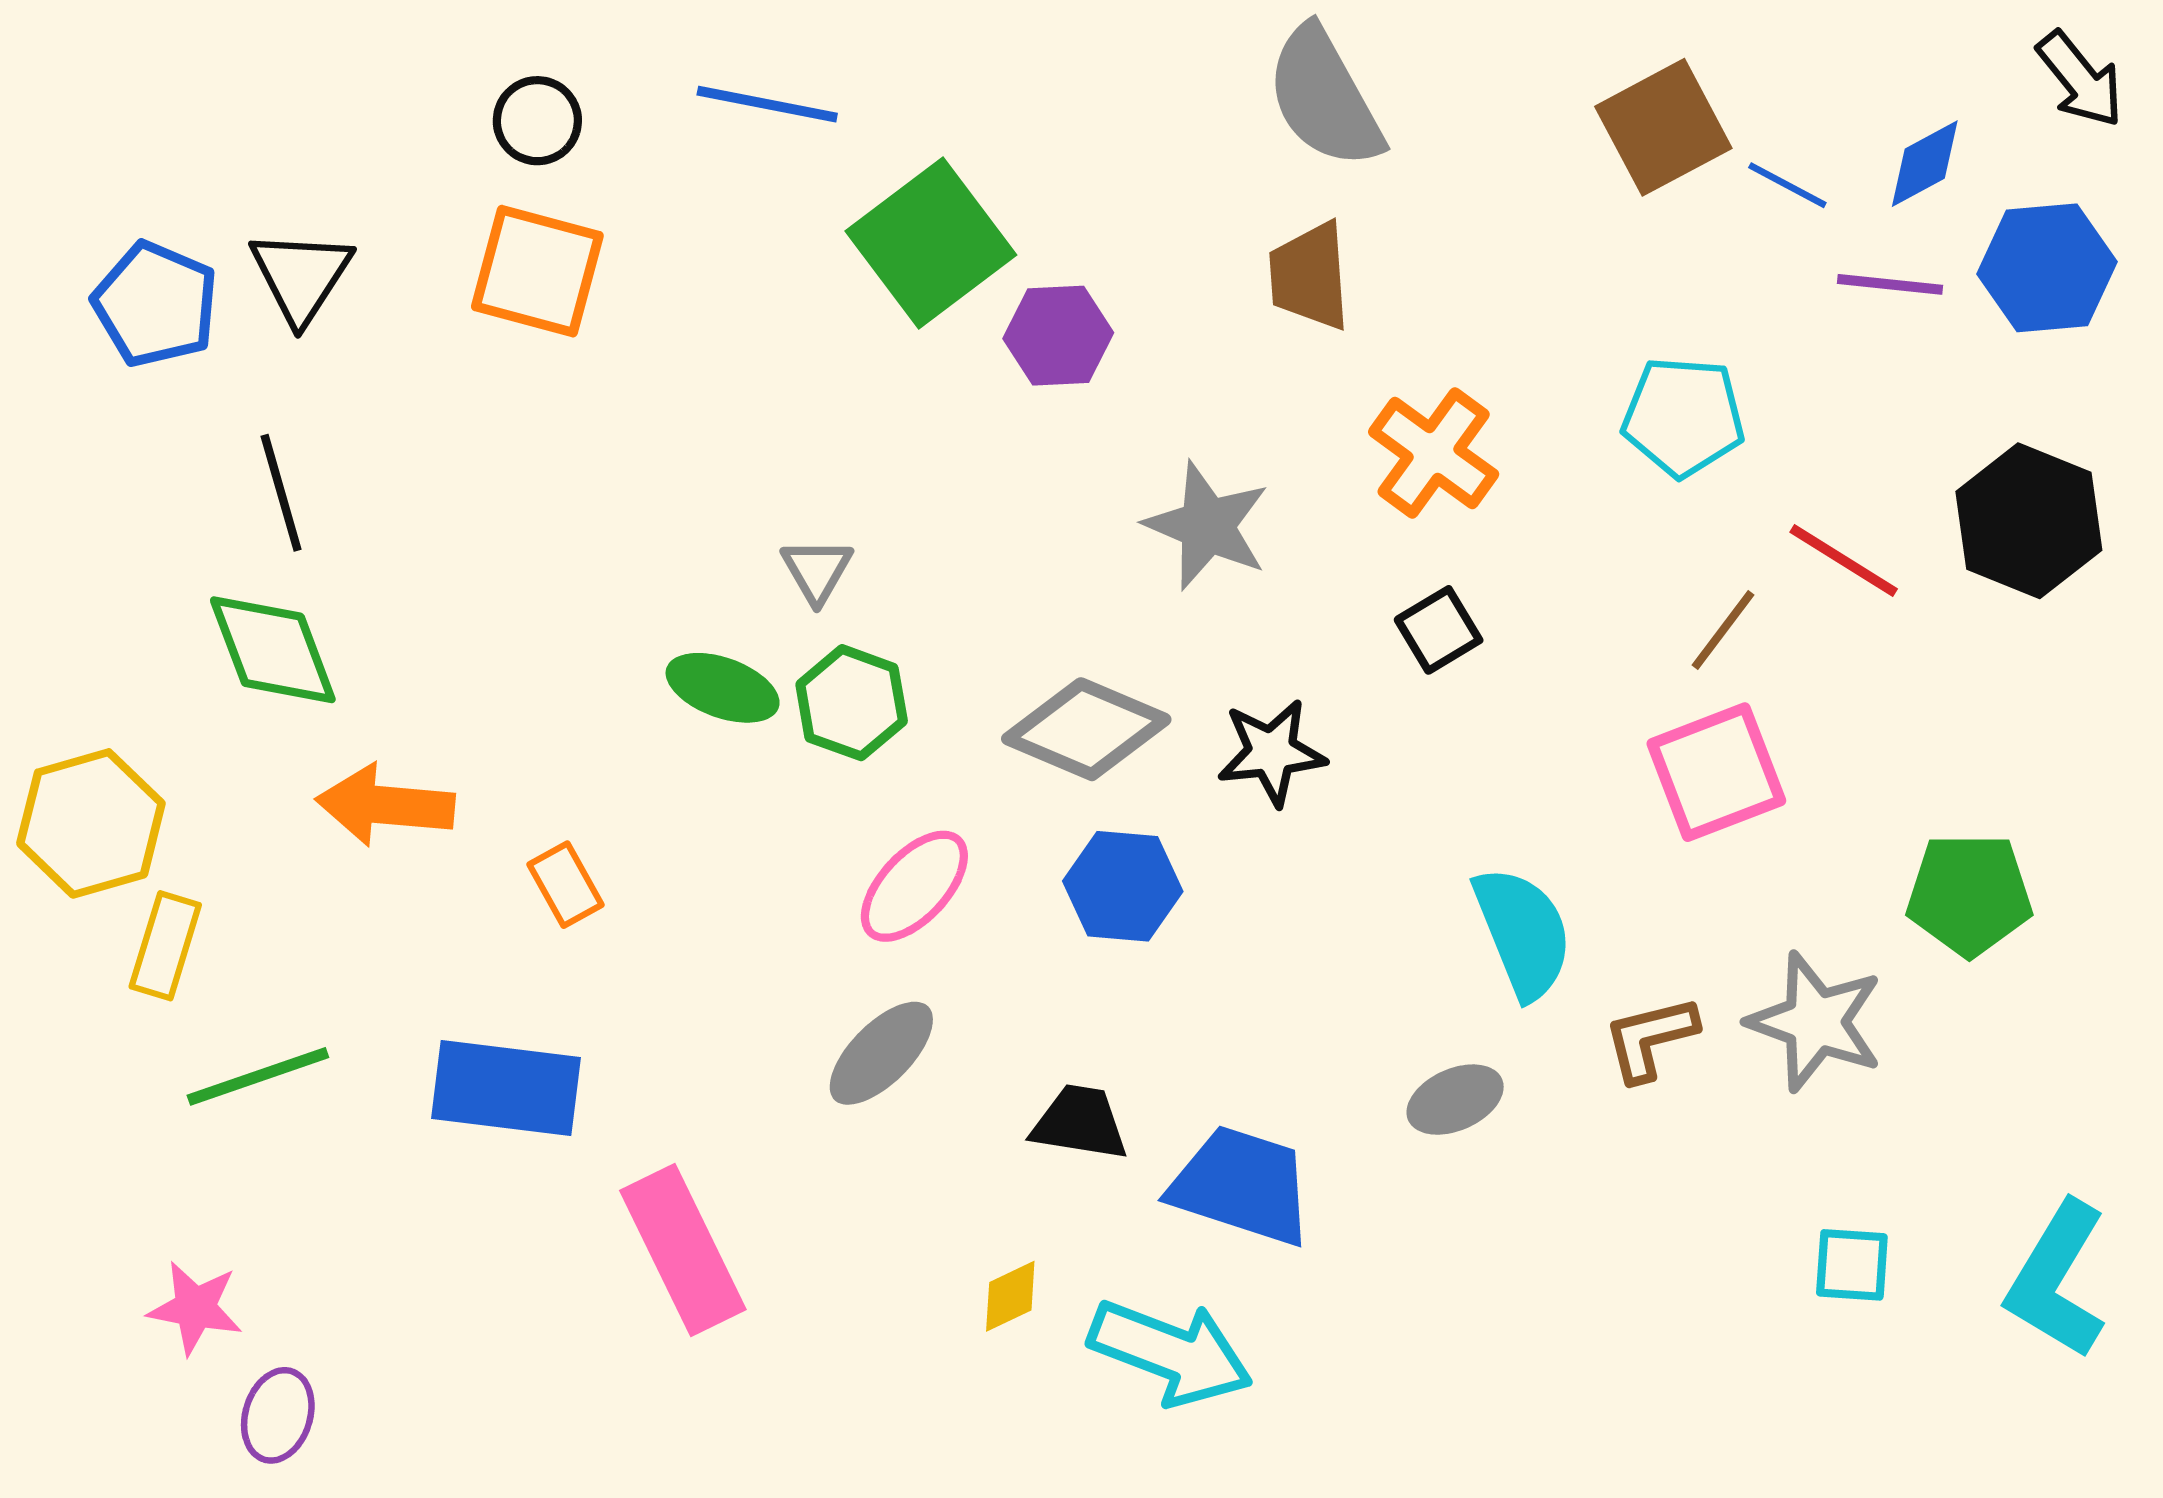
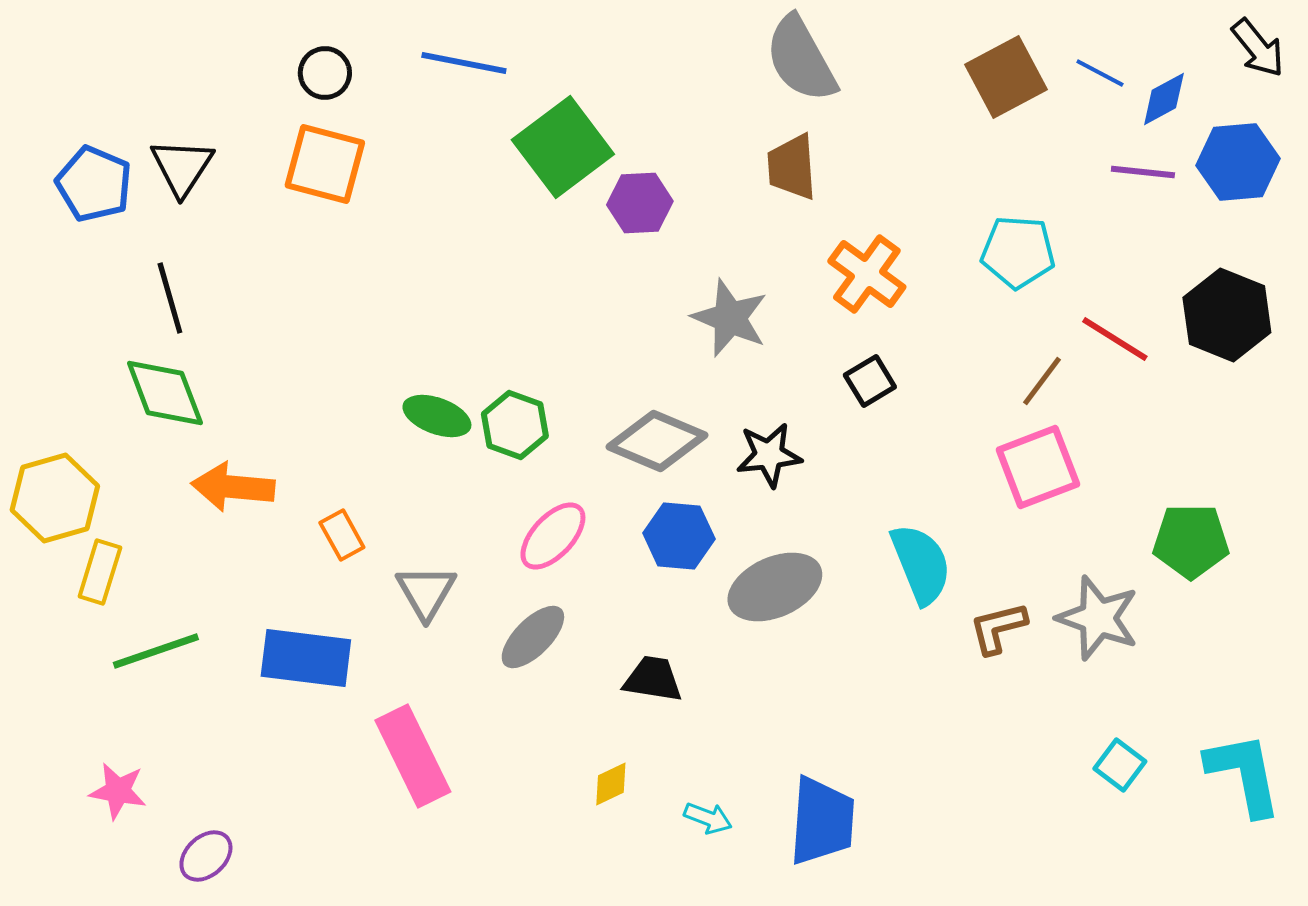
blue line: (1787, 185) -> (1100, 73), moved
gray triangle: (817, 570) -> (426, 592), moved, size x1.4
gray ellipse: (1455, 1100) -> (775, 587), moved, size x1.6
blue trapezoid: (1242, 1186) -> (822, 821), moved, turned 76
cyan square: (1852, 1265) -> (1120, 765), turned 33
cyan L-shape: (2057, 1280) -> (1244, 774), turned 138
cyan arrow: (1171, 1353) -> (708, 818), size x0.5
purple ellipse: (278, 1415) -> (206, 856), moved, turned 30

